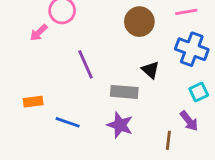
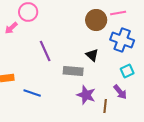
brown circle: (139, 22) -> (96, 20), moved
purple star: (120, 125) -> (86, 95), moved

